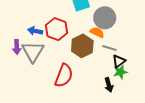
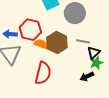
orange semicircle: (97, 32) -> (41, 44), moved
black arrow: (109, 85) -> (87, 76), turned 88

